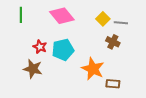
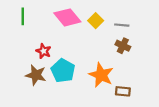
yellow square: (103, 19) -> (96, 21), moved
gray line: (121, 23) -> (122, 25), moved
cyan pentagon: (63, 50) -> (63, 71), moved, turned -30

